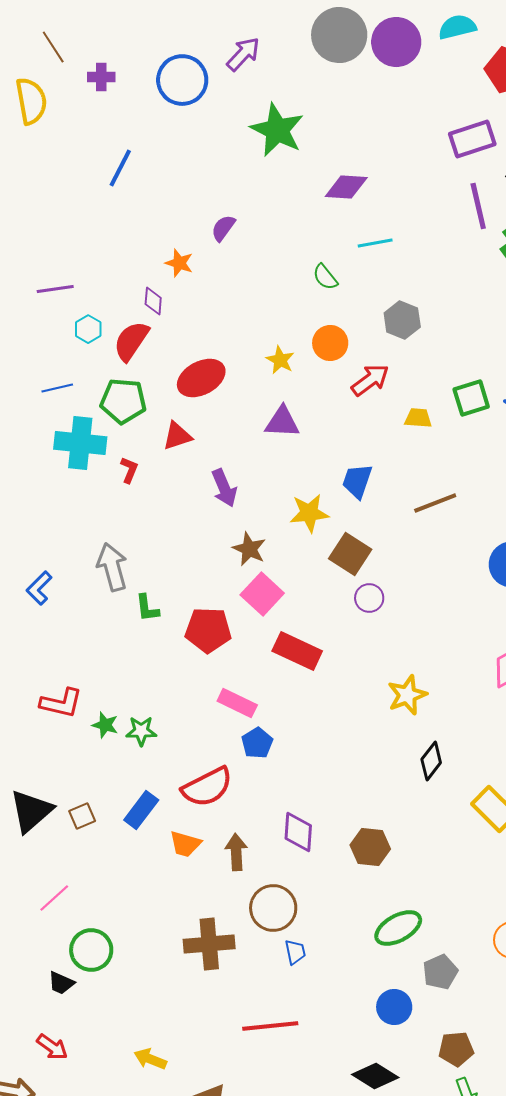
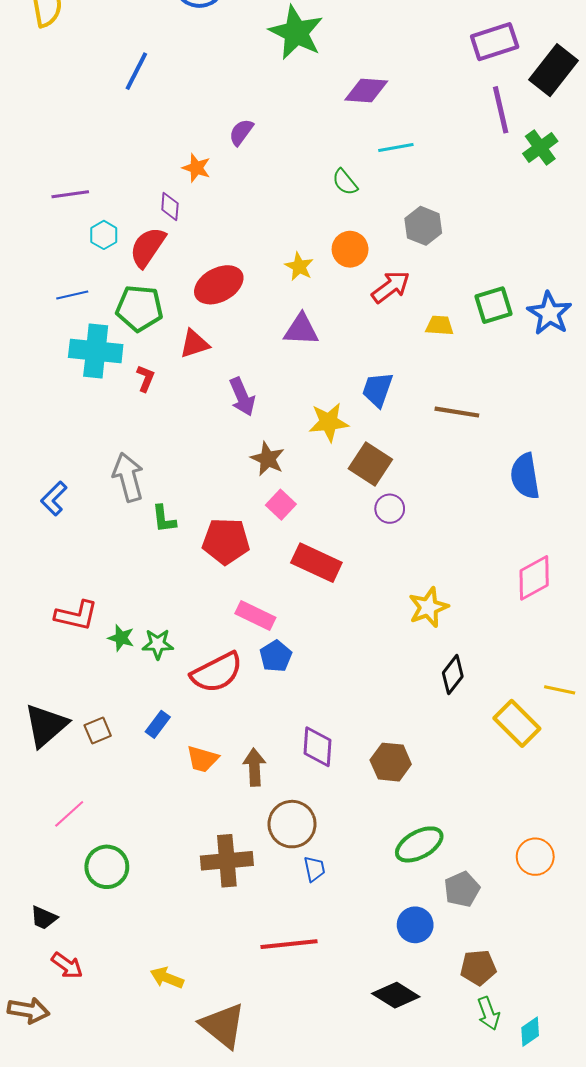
brown line: (435, 503) -> (457, 412), turned 30
pink square: (262, 594) -> (281, 505), size x0.7
red semicircle: (207, 787) -> (217, 672), moved
blue rectangle: (141, 810) -> (158, 724), size x0.7
black trapezoid: (61, 983) -> (44, 918), moved

